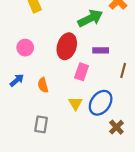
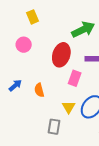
pink circle: (25, 48) -> (24, 45), moved
gray rectangle: (41, 124) -> (54, 127), moved

